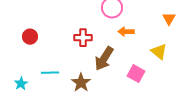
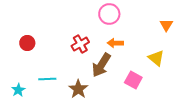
orange arrow: (126, 32) -> (115, 43), moved
red cross: (83, 38) -> (80, 44), turned -30

